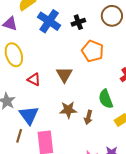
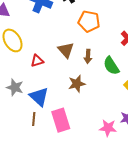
red triangle: (34, 79) -> (37, 61), turned -32
brown arrow: (88, 117) -> (88, 56), moved

